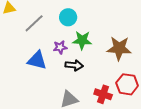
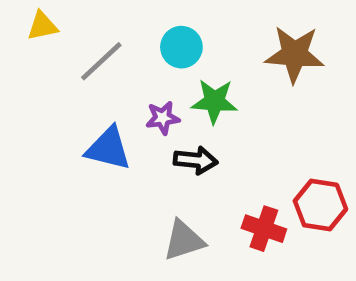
brown star: (119, 48) -> (295, 54), moved

